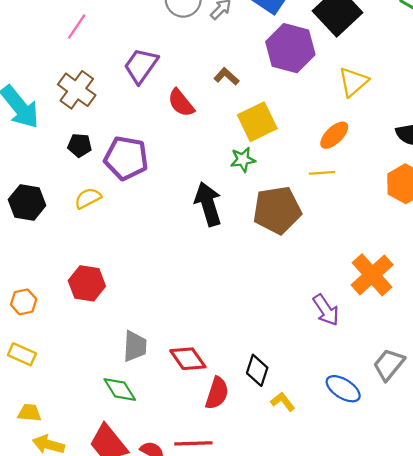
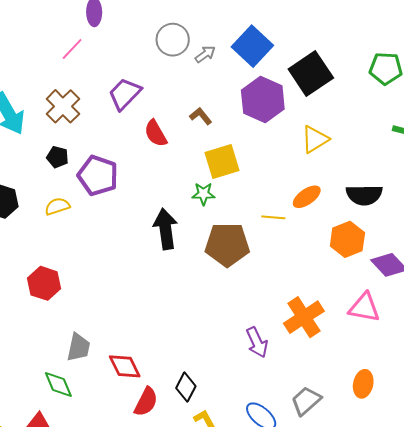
orange ellipse: (334, 135) -> (307, 197), moved

